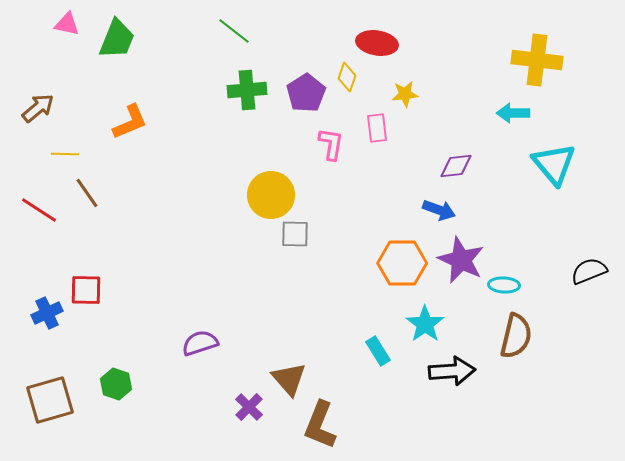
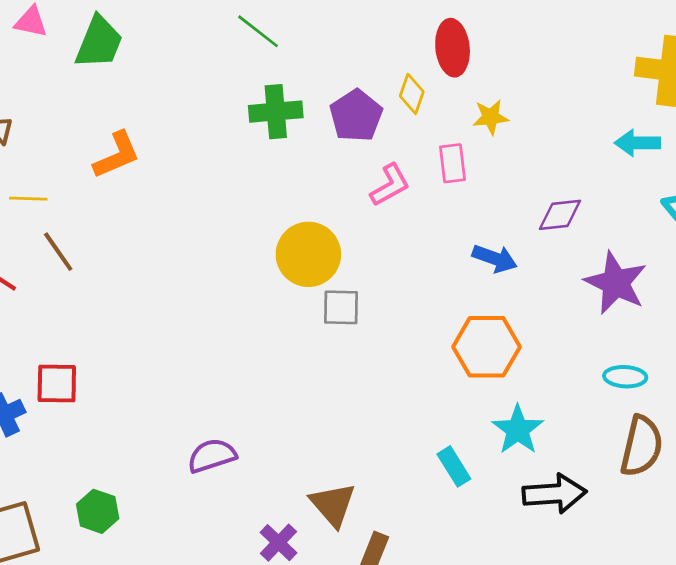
red ellipse: (377, 43) -> (453, 48), turned 75
pink L-shape: (331, 144) -> (390, 185), turned 52
blue arrow: (439, 210) -> (495, 258), moved
purple star: (461, 260) -> (616, 283), moved

